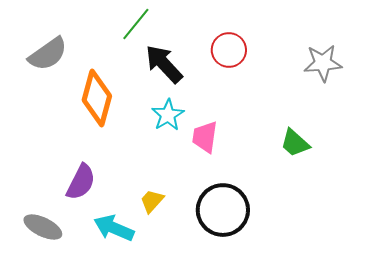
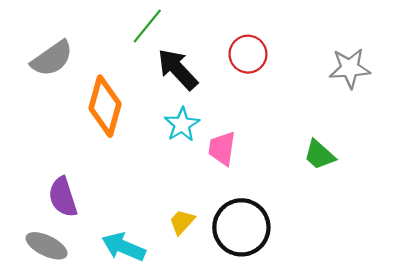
purple semicircle: (81, 182) -> (63, 197), moved, turned 135
yellow trapezoid: (152, 201) -> (182, 222), moved

